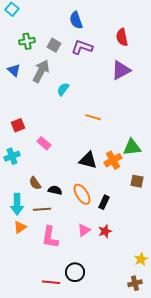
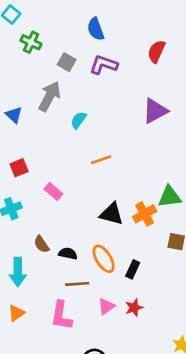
red semicircle: (122, 37) -> (156, 51), turned 36
green cross: (27, 41) -> (31, 42), moved, turned 35
blue triangle: (14, 70) -> (14, 115), moved
purple triangle: (121, 70) -> (155, 111), moved
orange line: (93, 117) -> (101, 160), moved, turned -35
brown line: (42, 209) -> (77, 284), moved
orange triangle: (20, 227) -> (16, 313), moved

